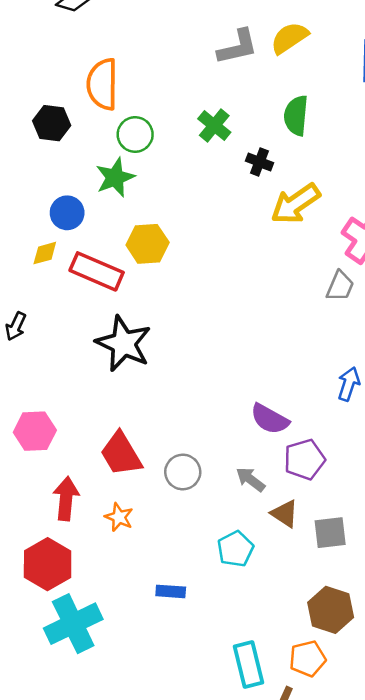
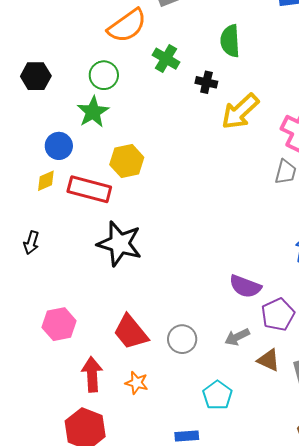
orange semicircle: (102, 84) -> (127, 26), moved, turned -117
gray arrow: (250, 479) -> (237, 337), turned -55
cyan pentagon: (235, 549) -> (217, 395), moved

